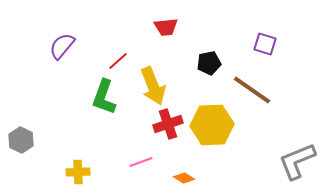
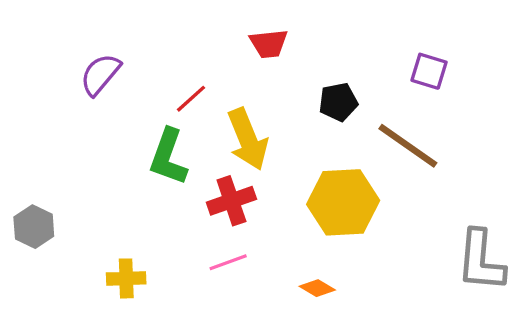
red cross: (168, 124) -> (231, 201), moved
gray L-shape: (297, 161) -> (481, 261), turned -63
orange diamond: (184, 178) -> (317, 288), moved

